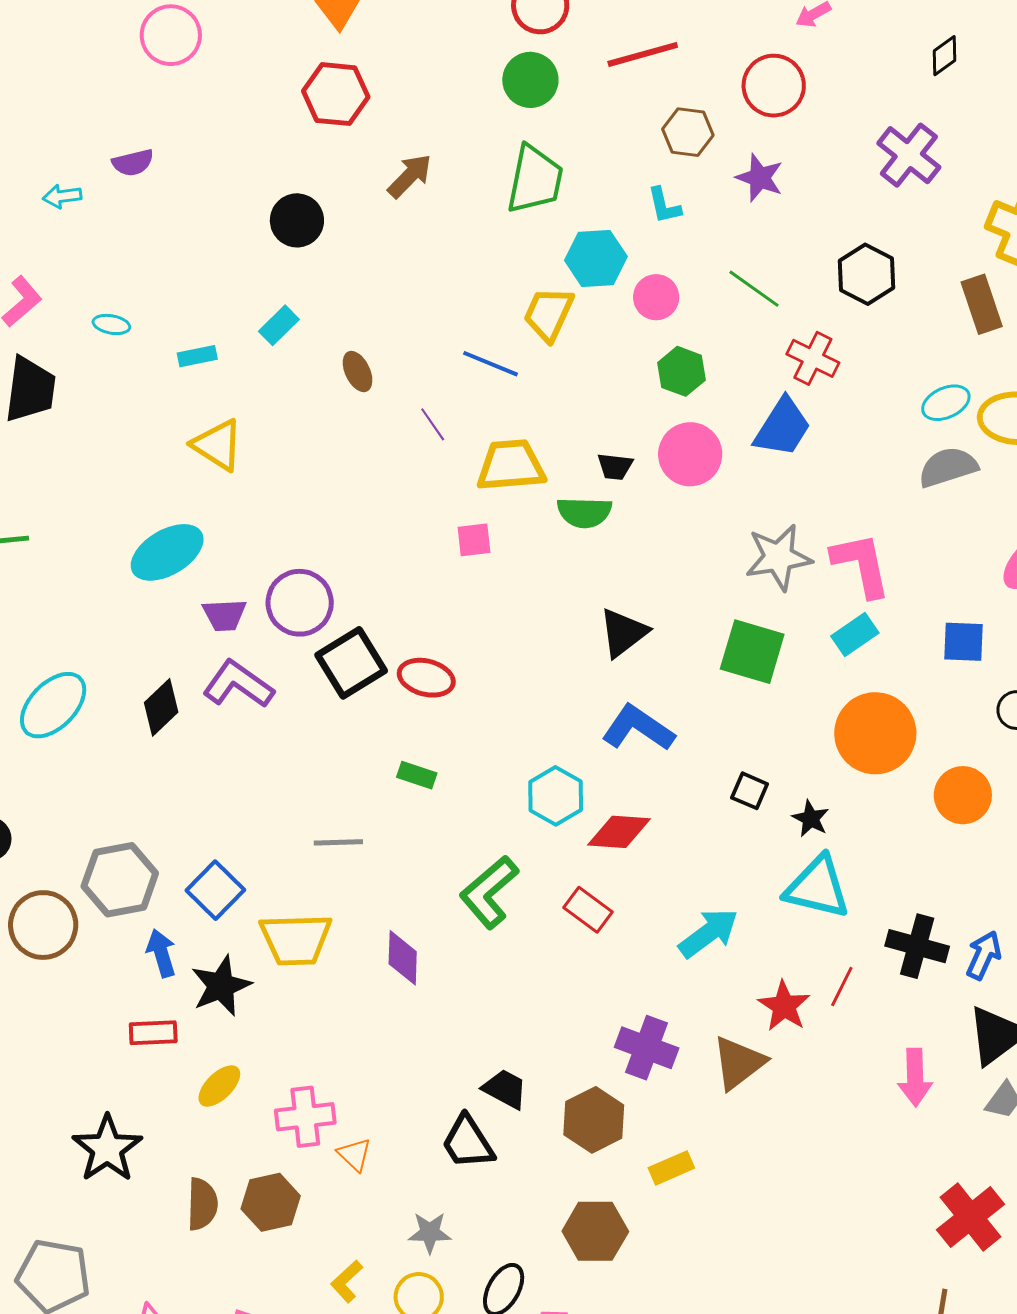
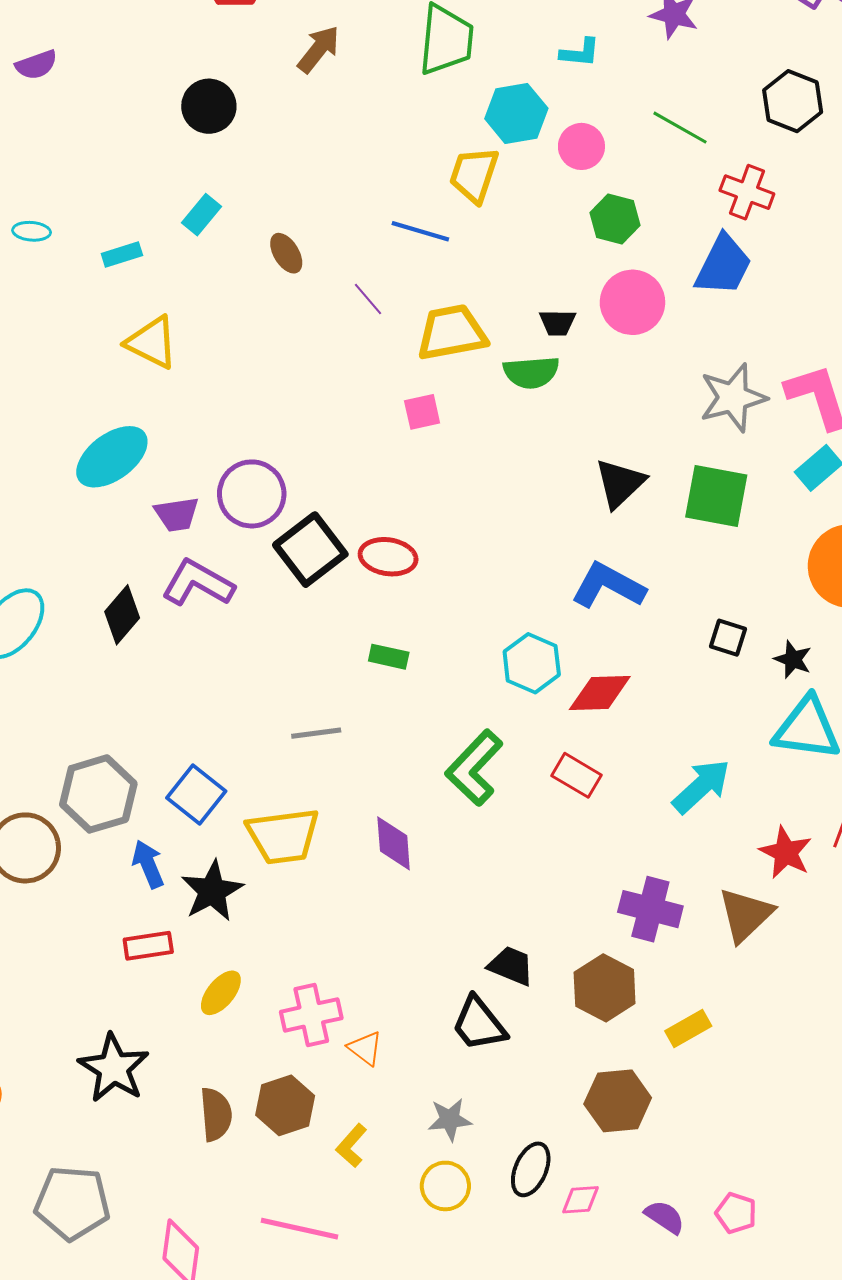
cyan L-shape: (664, 206) -> (580, 53), turned -66
black triangle: (623, 633) -> (620, 483), moved
yellow L-shape: (347, 1281) -> (351, 1146), moved

